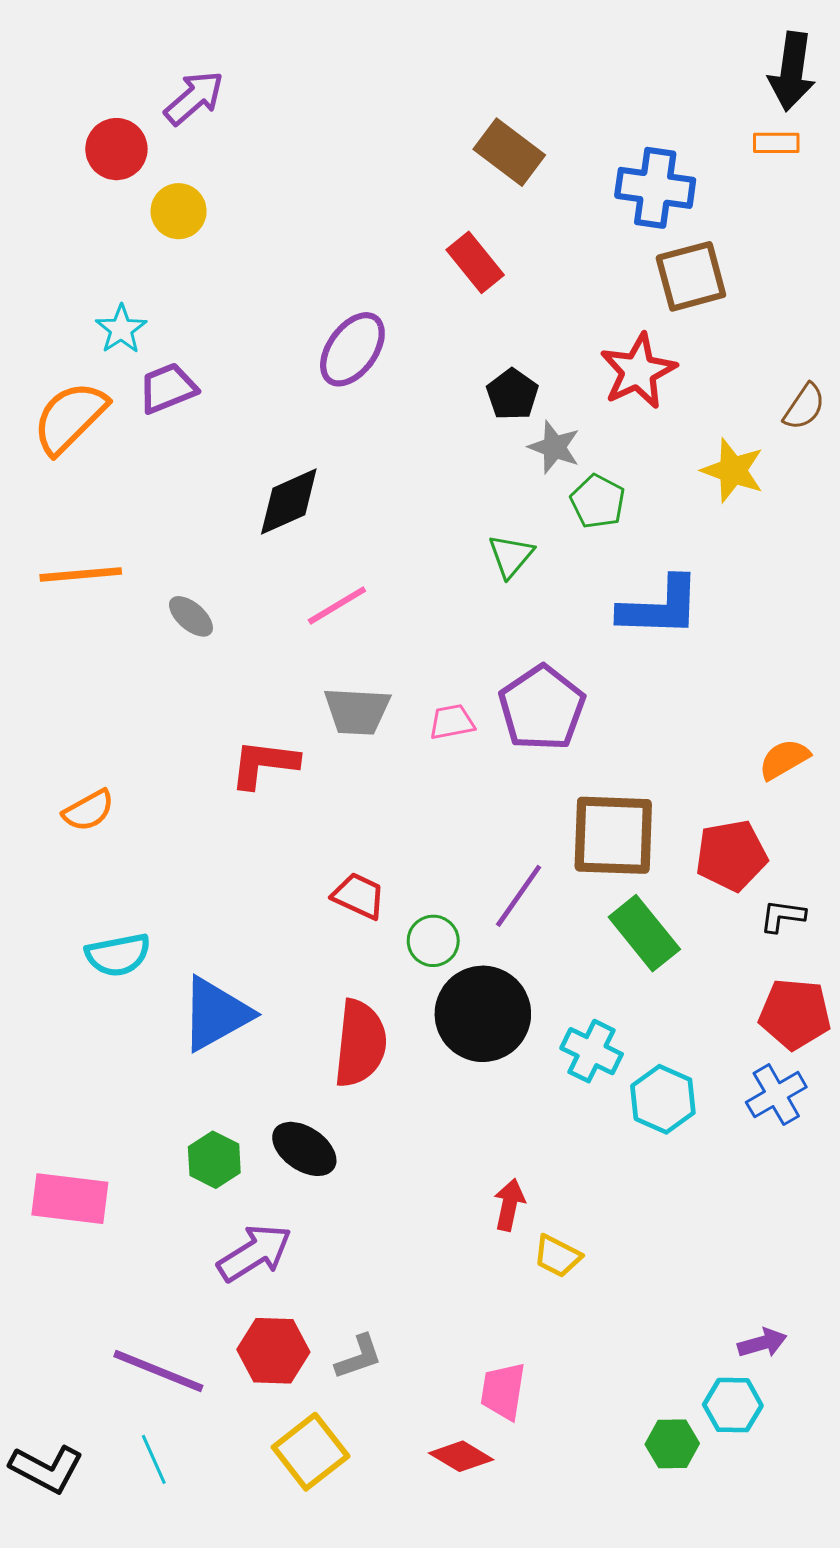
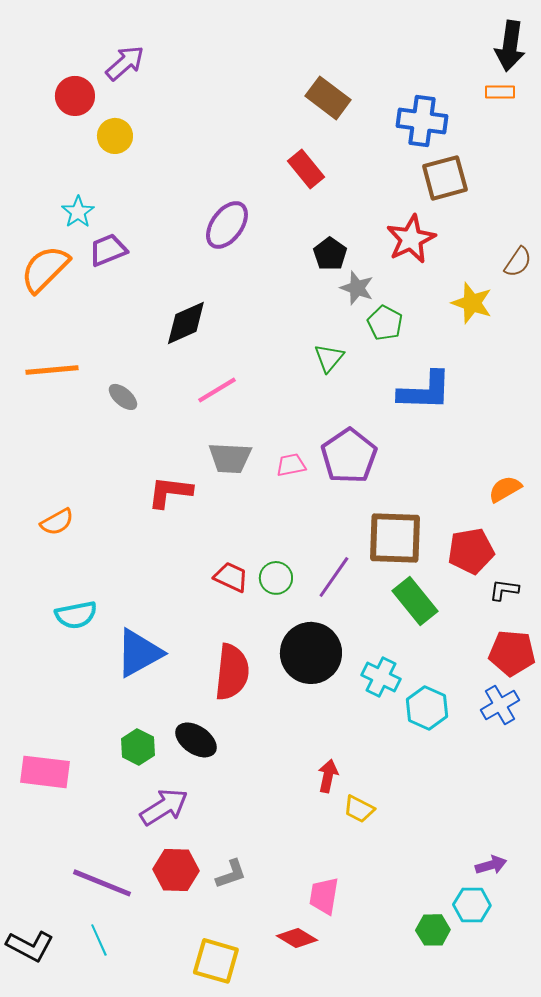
green circle: (433, 941) -> (276, 578), moved
yellow square: (311, 1452) -> (216, 961), moved, turned -36

